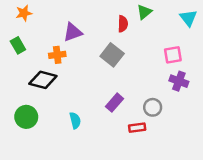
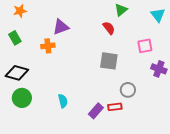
red semicircle: (123, 24) -> (109, 28), moved, turned -40
gray square: (112, 55) -> (109, 61), moved, turned -30
black diamond: (43, 80) -> (17, 73), moved
purple cross: (179, 81) -> (159, 69), moved
purple rectangle: (114, 103) -> (96, 111), moved

